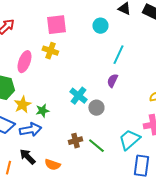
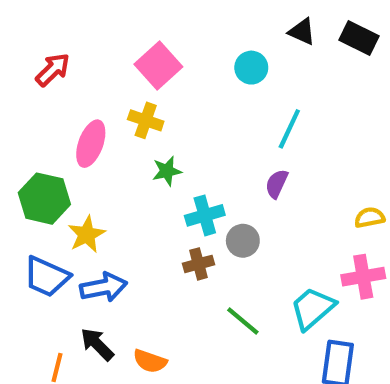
pink square: (56, 25) -> (158, 65), turned -35
cyan cross: (78, 96) -> (205, 215), turned 36
green star: (42, 111) -> (167, 171), moved
brown cross: (75, 141) -> (199, 264), moved

